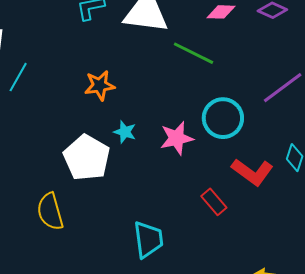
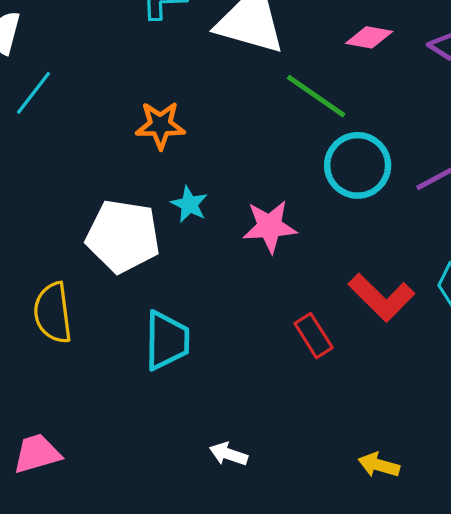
cyan circle: (223, 118) -> (358, 165), moved
white pentagon: (87, 158) -> (123, 236), turned -30
cyan trapezoid: (148, 239) -> (167, 341), moved

